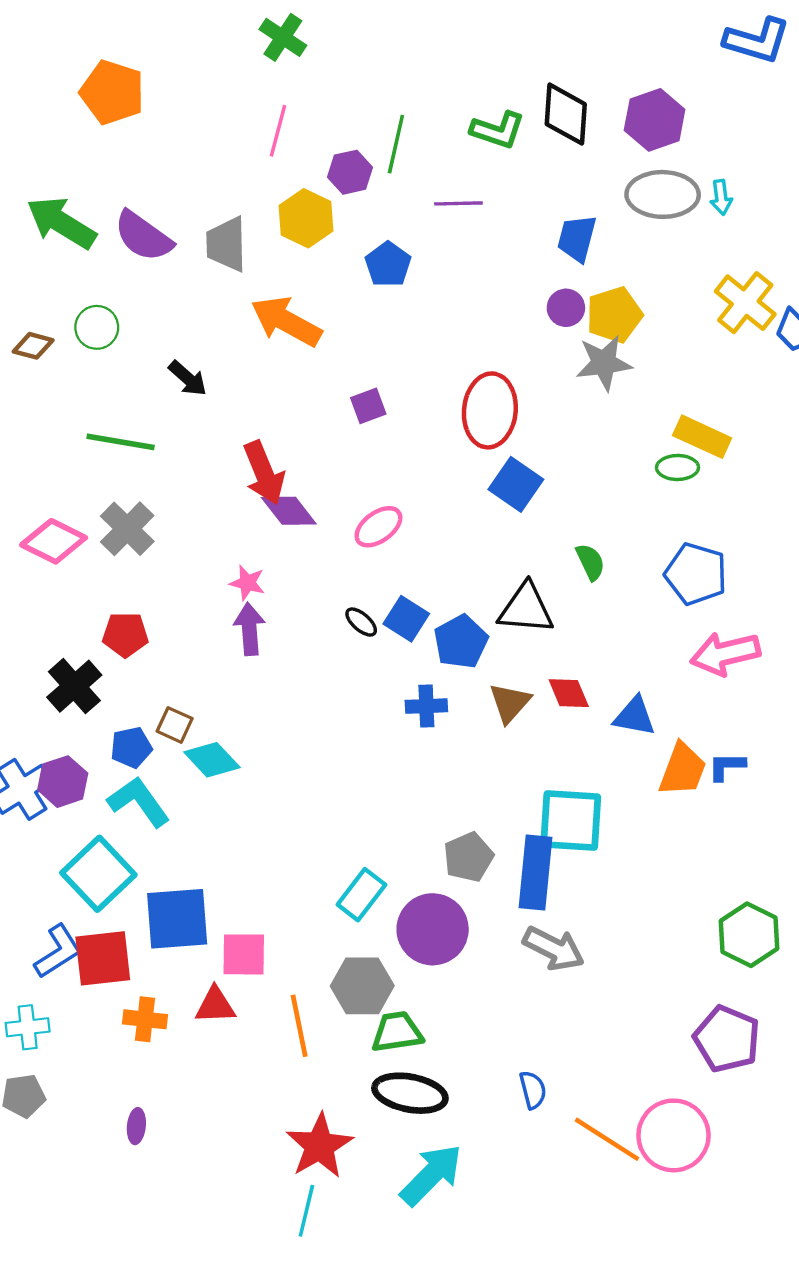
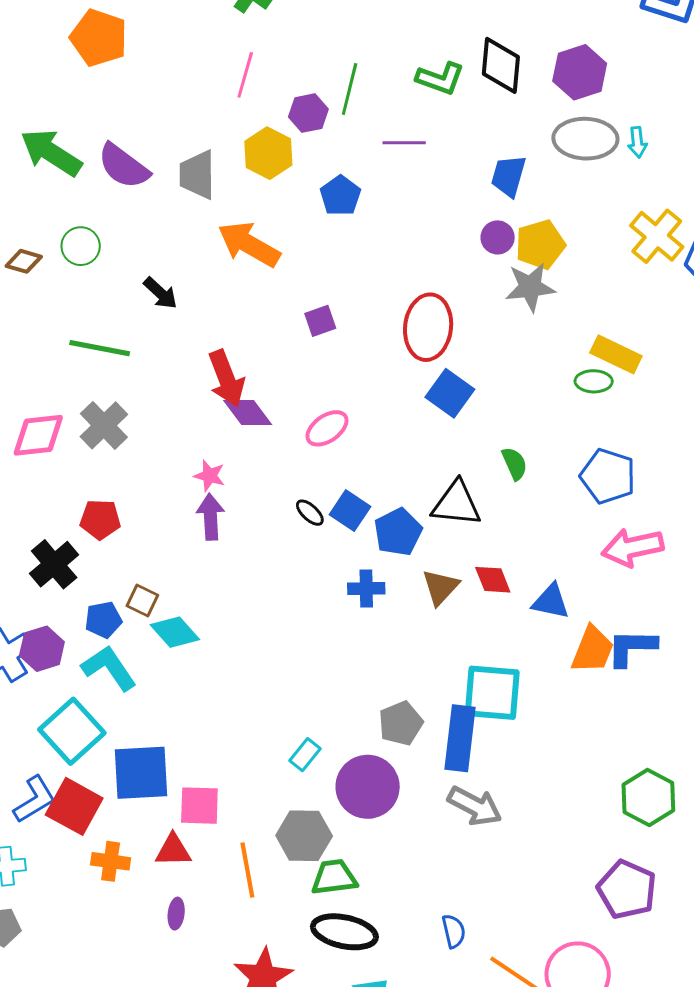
pink diamond: (54, 541) -> (38, 435), turned -34
blue L-shape: (727, 766) -> (632, 647), size x1.5
cyan rectangle: (361, 895) -> (305, 755), size x0.7
red square: (103, 958) -> (74, 806), turned 34
purple ellipse: (136, 1126) -> (176, 914), moved

